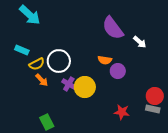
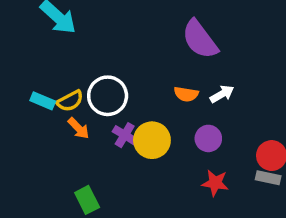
white arrow: (140, 42) -> (222, 94), moved, turned -72
cyan rectangle: (22, 50) -> (43, 101), moved
purple circle: (118, 71) -> (208, 138), moved

